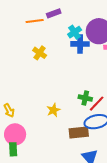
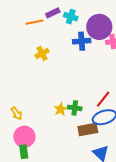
cyan cross: (75, 32) -> (71, 17), moved, turned -32
yellow cross: (40, 53) -> (42, 53), turned 32
green cross: (85, 98) -> (75, 108), moved

